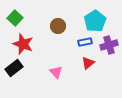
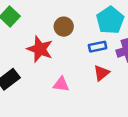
red star: (23, 44) -> (40, 49), moved
pink triangle: (56, 72) -> (61, 84), turned -40

